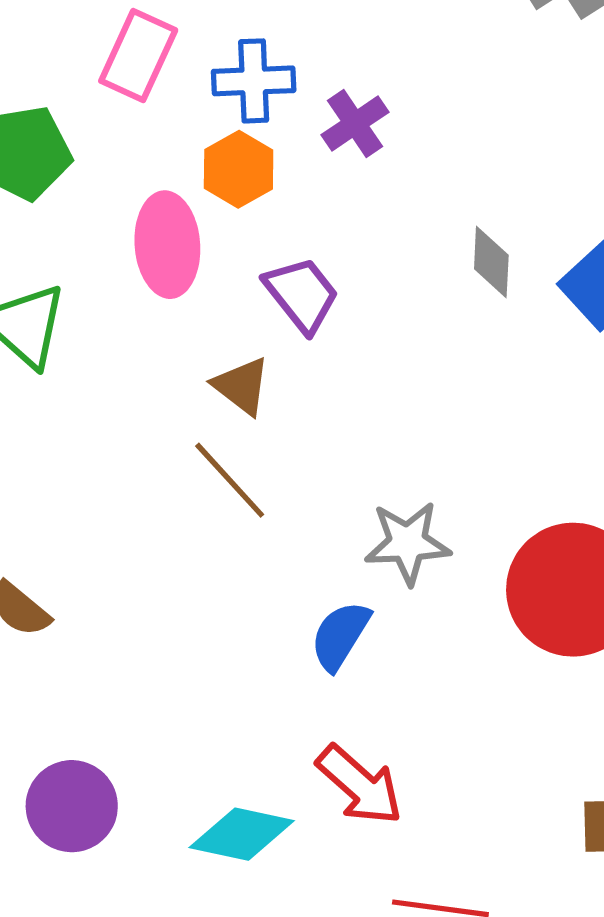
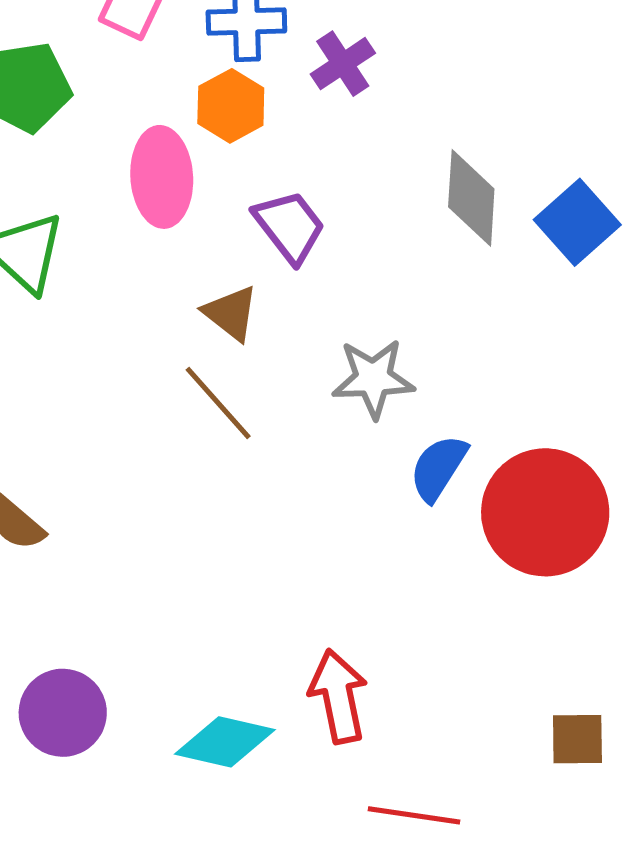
gray diamond: (491, 262) -> (471, 198), size x1.4
gray star: (407, 543) -> (373, 379), moved
blue semicircle: (340, 636) -> (438, 468), moved
red arrow: (360, 785) -> (338, 696), turned -144

